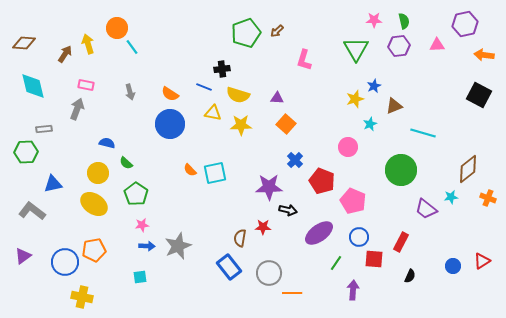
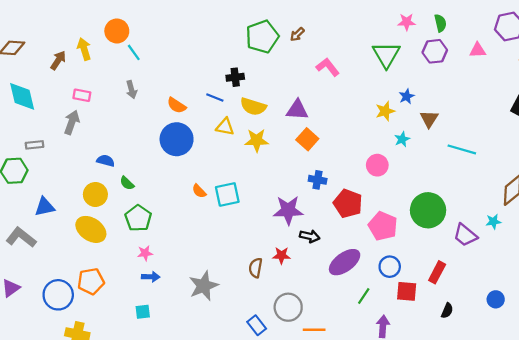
pink L-shape: (304, 60) -> (328, 67), turned 125
gray arrow: (130, 92) -> (131, 90), moved
purple triangle: (277, 98) -> (297, 110), size x1.5
brown triangle: (394, 106) -> (429, 119), turned -36
blue cross: (295, 160) -> (318, 180), turned -35
green circle: (401, 170) -> (428, 210), moved
gray star: (178, 246) -> (204, 286), moved
blue rectangle: (229, 267) -> (257, 325), moved, size x0.7

